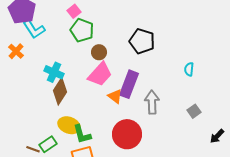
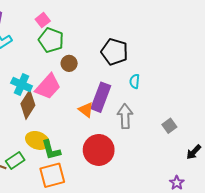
cyan semicircle: (189, 69) -> (135, 81), moved
pink trapezoid: (100, 74) -> (48, 87), moved

